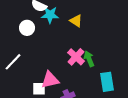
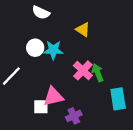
cyan star: (50, 15) -> (53, 50), moved
white circle: (27, 28) -> (35, 48), moved

